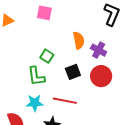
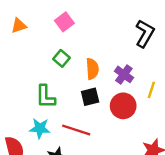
pink square: (44, 13) -> (64, 22), turned 35
orange semicircle: (79, 40) -> (92, 69), moved
green square: (47, 56) -> (62, 58), moved

